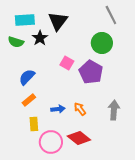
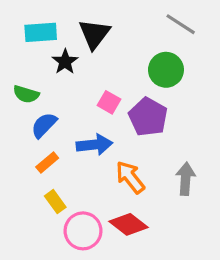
gray line: (111, 15) -> (181, 24), turned -30
green semicircle: (16, 42) -> (26, 94), moved
blue arrow: (58, 109) -> (94, 145), moved, size x1.5
orange arrow: (80, 109) -> (130, 177), size x1.5
yellow rectangle: (34, 124) -> (55, 202), turned -32

